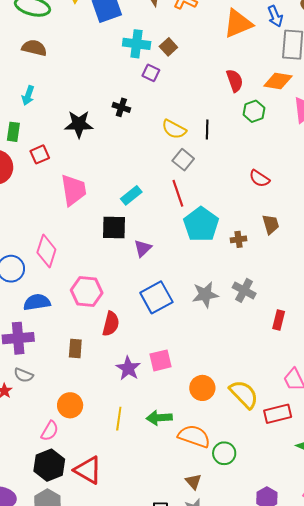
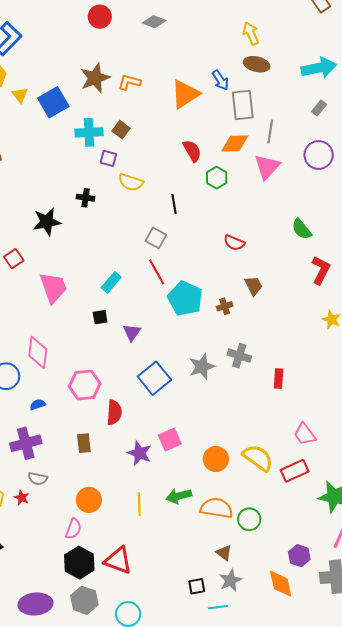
yellow semicircle: (174, 129) -> (131, 182), moved
black square: (114, 227) -> (100, 317), size x0.6
blue semicircle: (37, 302) -> (38, 405), size x0.6

